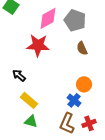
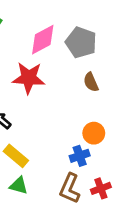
blue cross: (74, 100) -> (80, 156), turned 32

